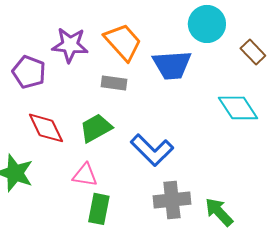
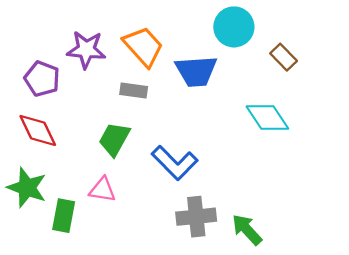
red diamond: (46, 128) -> (38, 130), moved
green trapezoid: (96, 128) -> (114, 139), turned -32
green rectangle: (99, 209) -> (64, 216), moved

